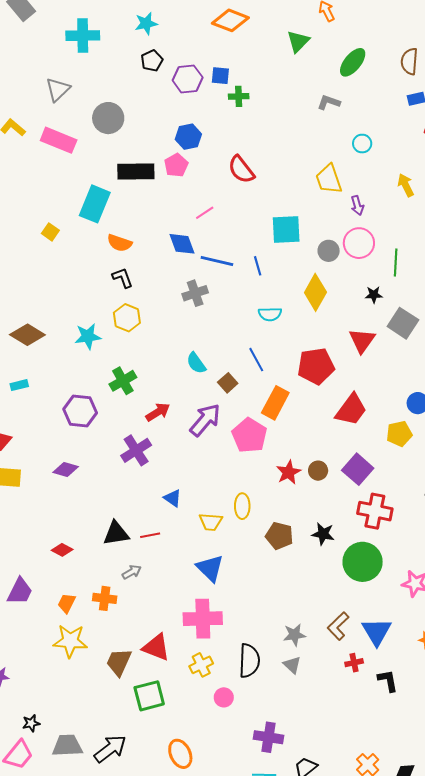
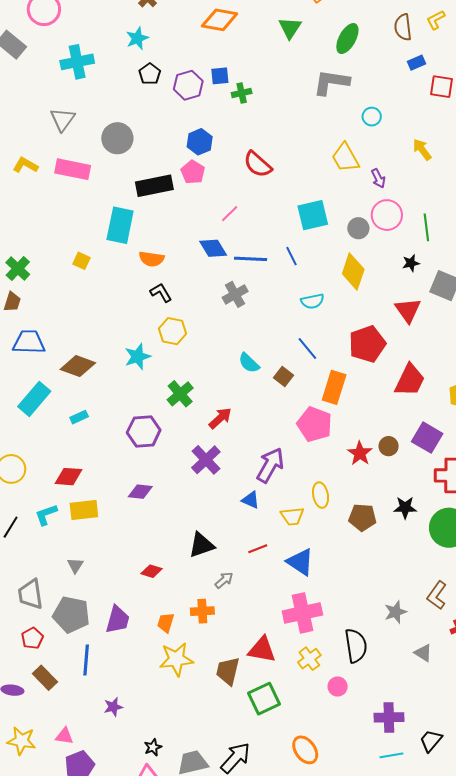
gray L-shape: (329, 102) -> (331, 82), size x1.6
purple arrow: (205, 420) -> (270, 465), moved
red line: (150, 535) -> (258, 549), moved
gray triangle: (292, 665) -> (423, 653), moved

